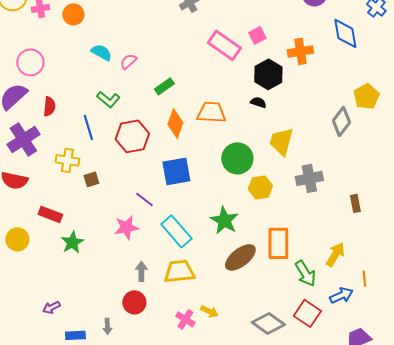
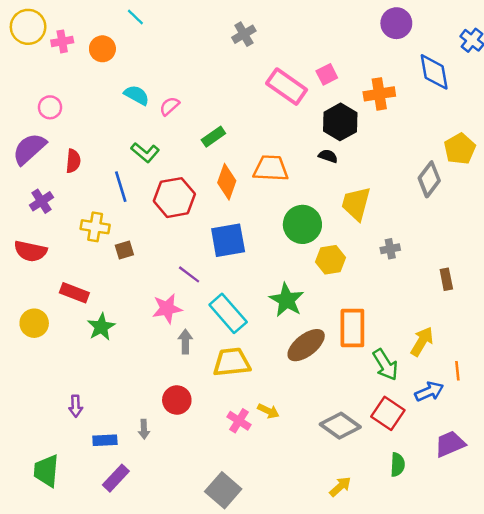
pink circle: (30, 62) -> (50, 107), size x0.7
purple cross: (23, 139) -> (41, 201), size x0.6
gray cross: (309, 178) -> (390, 249), size x0.6
gray arrow: (141, 271) -> (185, 341), moved
purple arrow: (51, 307) -> (76, 406), turned -66

